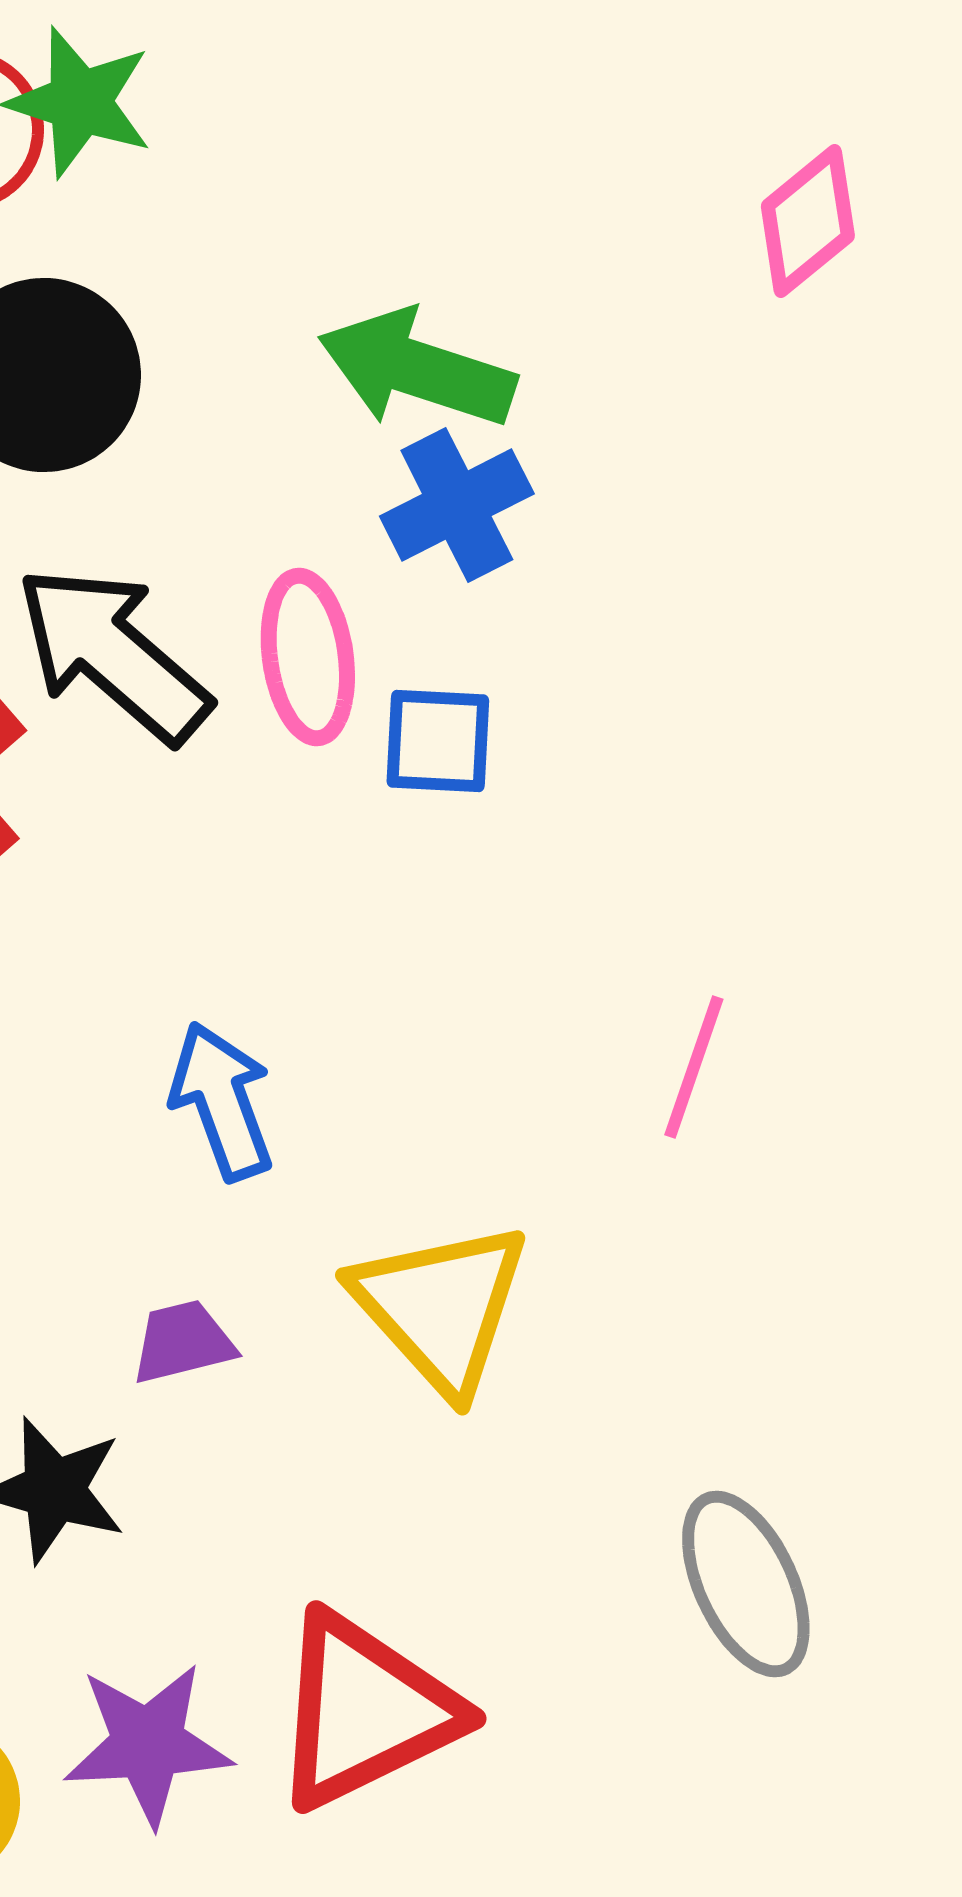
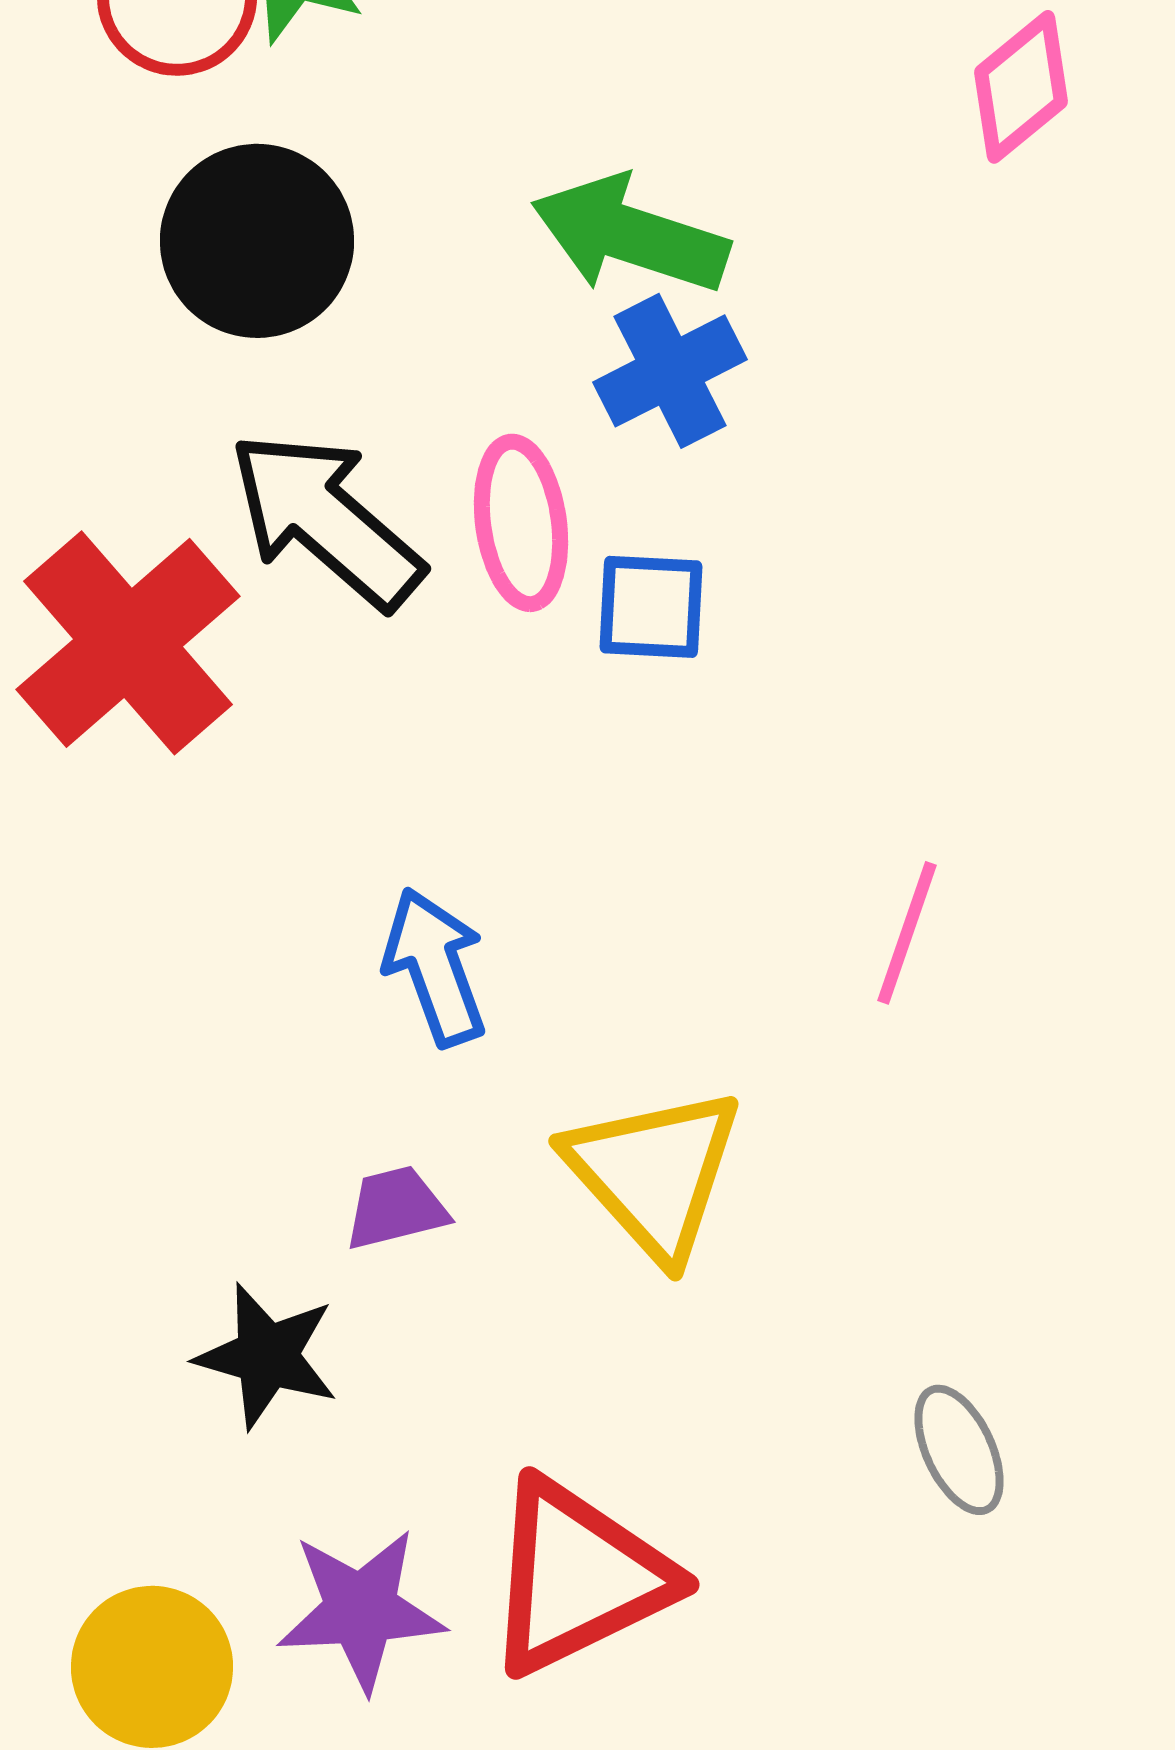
gray ellipse: (746, 1584) -> (959, 1450), size x0.7

